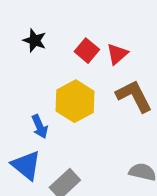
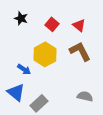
red triangle: (117, 54) -> (79, 25), moved, turned -40
blue arrow: (40, 126) -> (24, 69), turned -32

